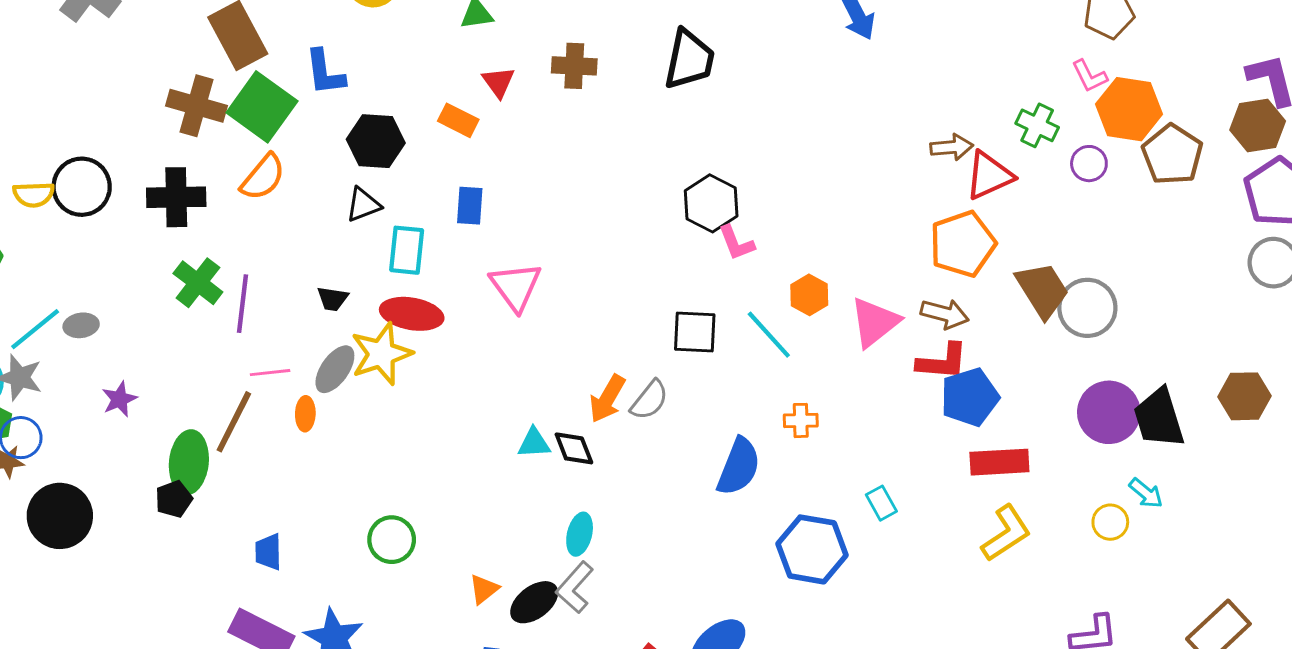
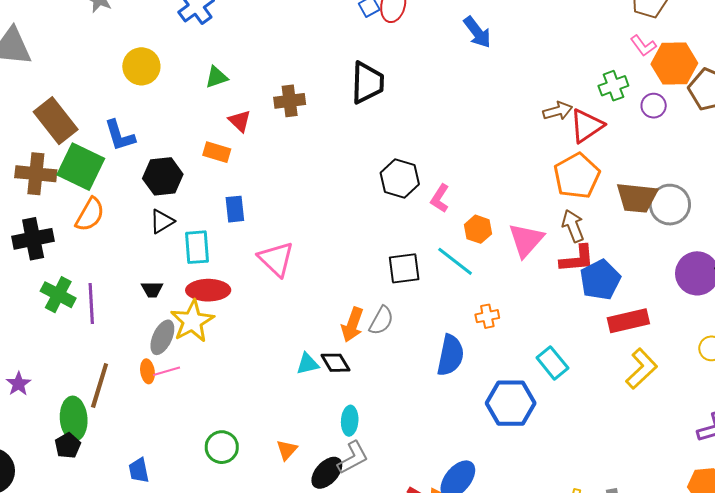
green cross: (1037, 125) -> (613, 86), turned -36
pink L-shape: (736, 243) -> (440, 198), moved, turned 64
brown trapezoid: (1042, 290) -> (637, 198), turned 138
brown arrow: (945, 314) -> (573, 226), turned -116
pink line: (270, 373) -> (166, 371), moved
cyan rectangle: (881, 503) -> (552, 363), size x1.4
gray L-shape: (575, 587) -> (353, 458), turned -150
orange triangle: (484, 589) -> (287, 450), moved

